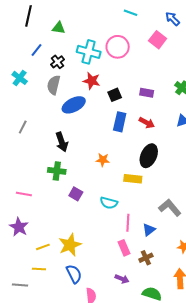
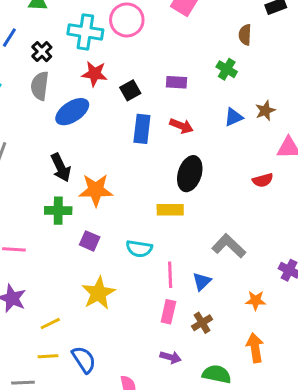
orange star: (103, 160) -> (96, 190), moved, size x1.6
yellow star: (70, 245) -> (98, 293), moved
pink rectangle: (124, 248) -> (168, 312), turned 42
blue semicircle: (74, 274) -> (84, 360), moved

